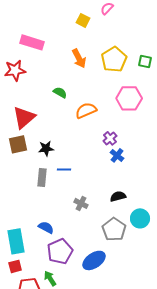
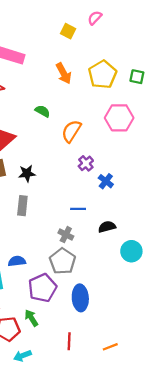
orange semicircle: (86, 110) -> (71, 131), turned -35
purple cross: (110, 138) -> (86, 163), moved
blue line: (64, 169) -> (78, 209), moved
blue semicircle: (46, 227) -> (17, 261), moved, turned -35
gray pentagon: (114, 229) -> (62, 261), moved
blue ellipse: (94, 260) -> (80, 298), turned -60

